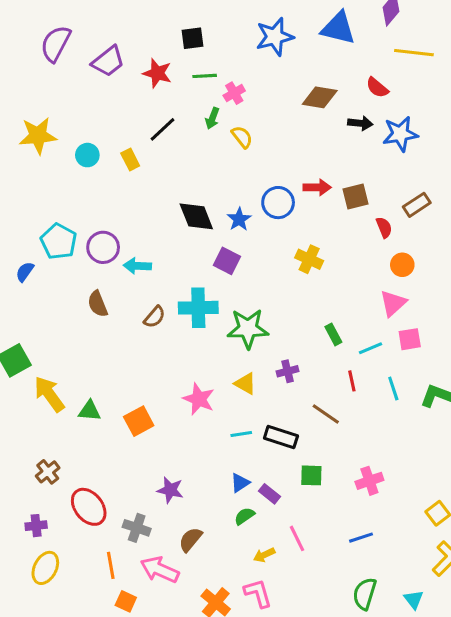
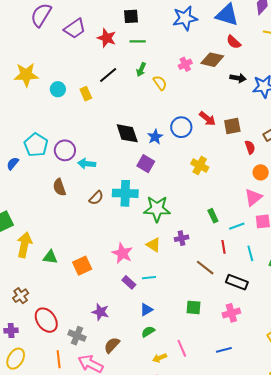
red semicircle: (377, 88) -> (234, 42), moved
pink cross: (234, 93) -> (185, 64), moved
red arrow: (317, 187) -> (207, 119), turned 36
yellow arrow: (49, 394) -> (24, 245), turned 45
black rectangle: (281, 437) -> (237, 282), moved
purple rectangle: (269, 494) -> (129, 282), moved

